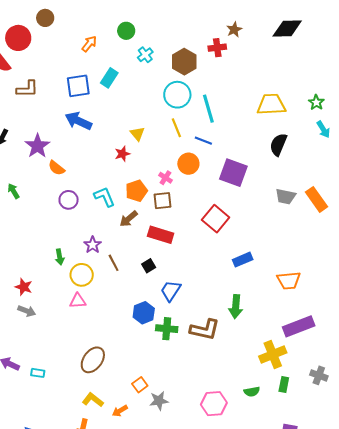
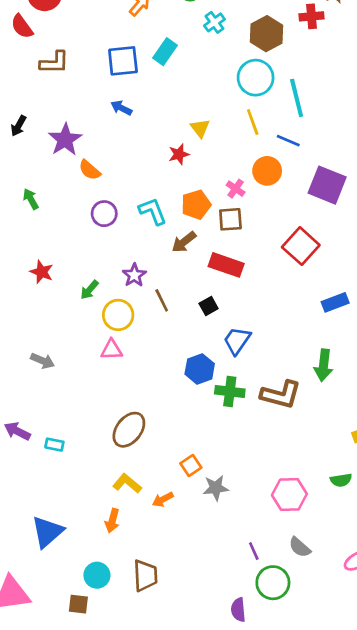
blue arrow: (78, 121) -> (121, 108), size x0.6
green arrow: (60, 257) -> (89, 290), turned 49
red star: (24, 287) -> (42, 272), moved

